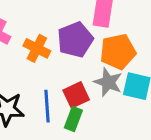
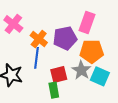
blue line: (47, 106) -> (36, 58), moved
green rectangle: (73, 119) -> (54, 90), turned -42

